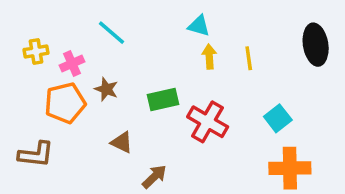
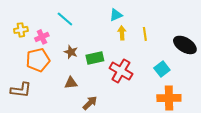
cyan triangle: (199, 26) -> (116, 15), turned -40
black ellipse: (316, 45) -> (185, 45), moved, turned -50
brown star: (106, 89) -> (71, 52), moved
brown triangle: (122, 142) -> (71, 83), turned -32

